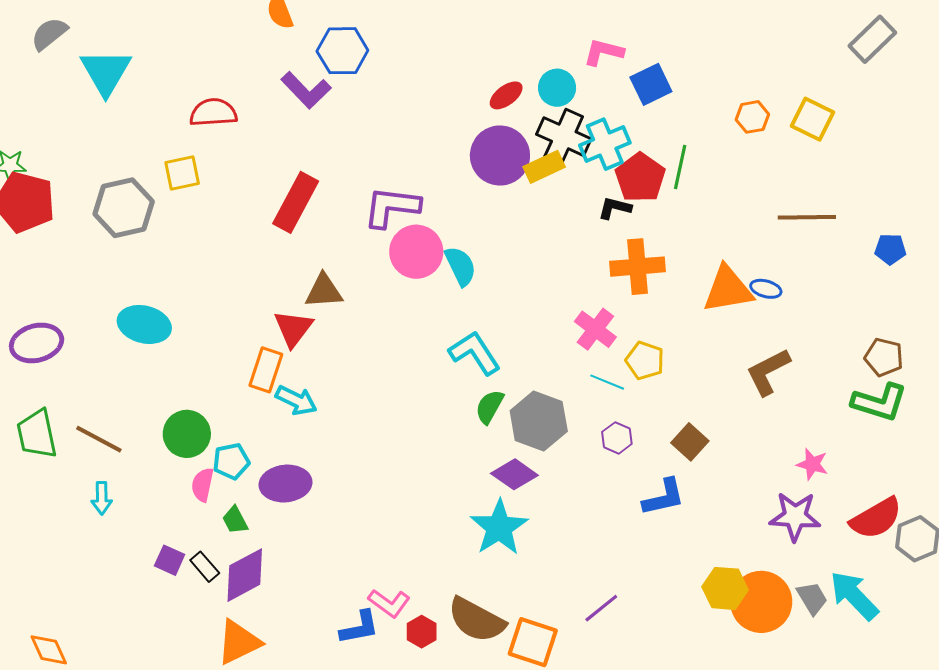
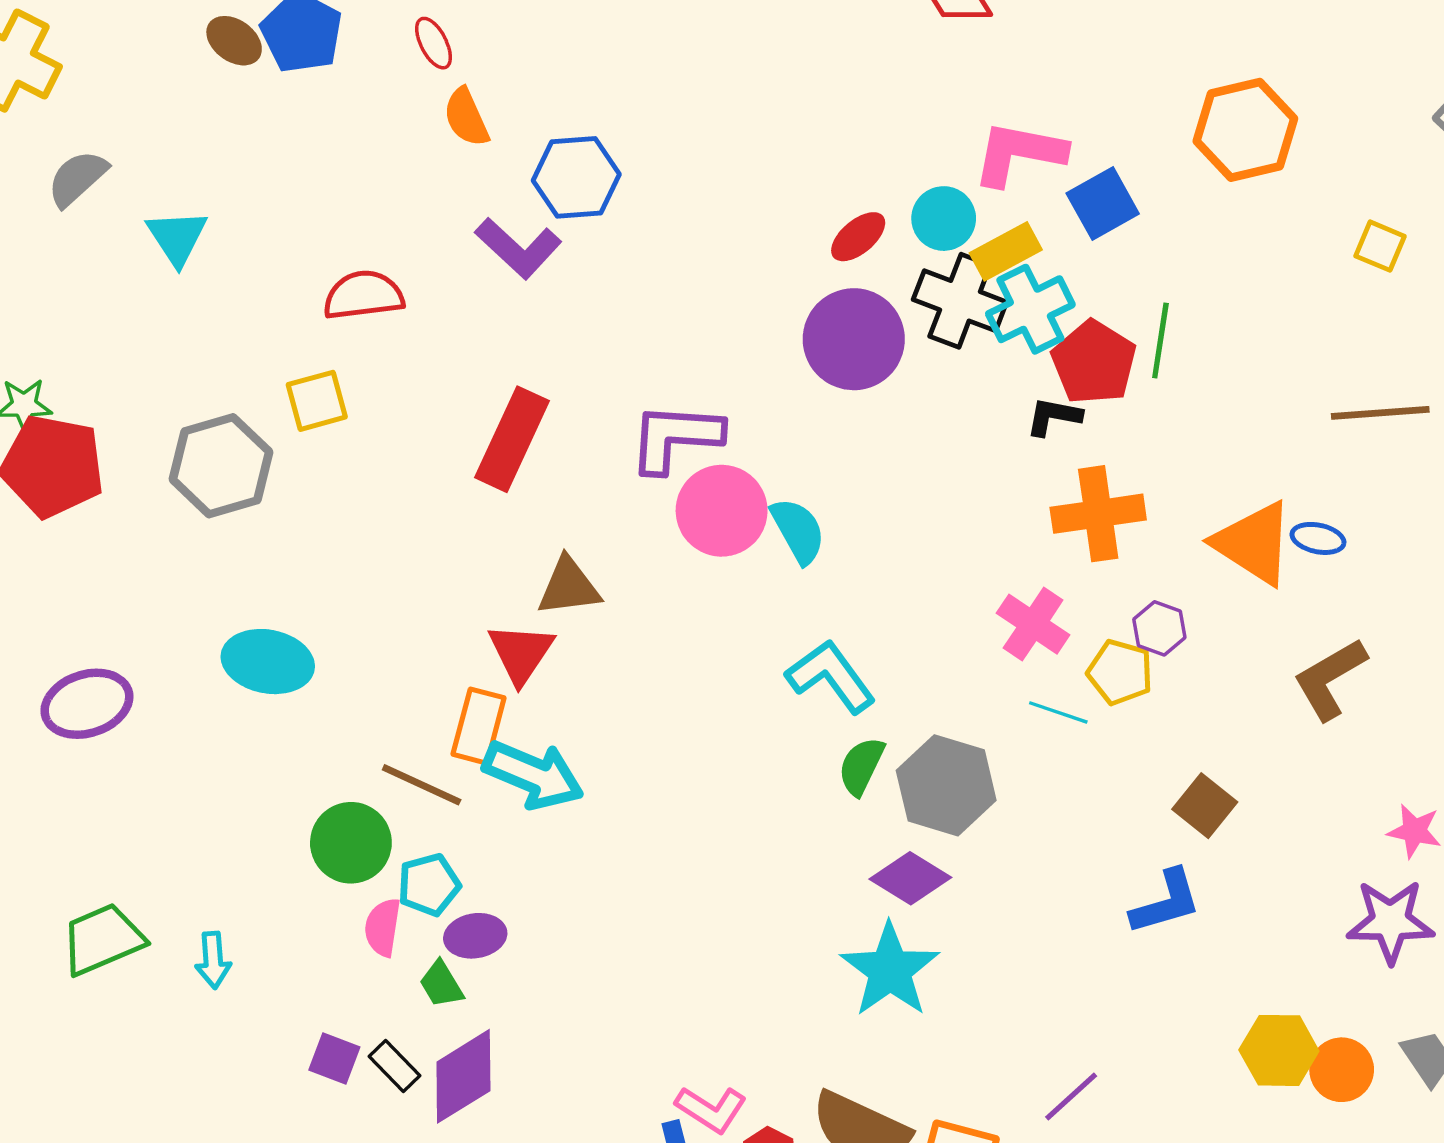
pink L-shape: (604, 52) -> (1019, 153), size x1.4
cyan triangle: (106, 72) -> (177, 237), size x0.7
orange hexagon: (752, 117) -> (1245, 130), moved, size x1.8
yellow square: (812, 119) -> (1380, 246), size x0.7
yellow rectangle: (544, 167) -> (1006, 251), moved
orange triangle: (728, 289) -> (1254, 543), turned 46
cyan arrow: (296, 400) -> (533, 775), size x1.4
green trapezoid: (37, 434) -> (103, 939), moved, turned 82
purple hexagon: (617, 438) -> (1159, 628), moved
brown line: (99, 439) -> (422, 785), moved
purple ellipse: (286, 484) -> (475, 936), moved, size x0.7
orange circle: (761, 602) -> (1342, 1070), size x0.6

